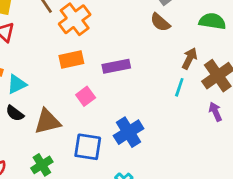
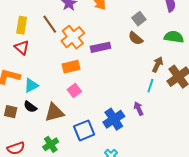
purple rectangle: (116, 66) -> (101, 47), moved
pink square: (86, 96) -> (74, 90), moved
purple arrow: (215, 112) -> (139, 109), moved
blue square: (88, 147) -> (84, 130), turned -30

